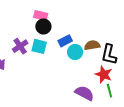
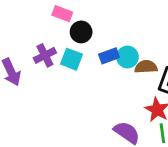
pink rectangle: (41, 15) -> (62, 14), moved
cyan circle: (75, 52) -> (127, 57), moved

